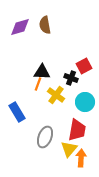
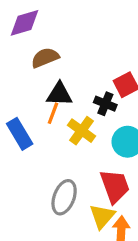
brown semicircle: (45, 25) -> (45, 58), moved, turned 78
blue rectangle: (17, 112) -> (20, 134), moved
red trapezoid: (77, 130) -> (115, 186), turned -30

